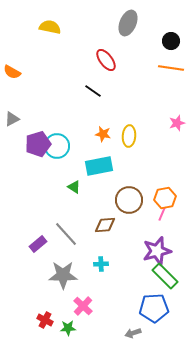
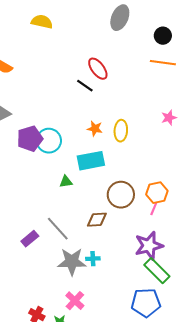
red ellipse: (106, 60) -> (98, 69), moved
green triangle: (74, 187) -> (66, 182), turned -40
gray star: (63, 275) -> (72, 262), moved

